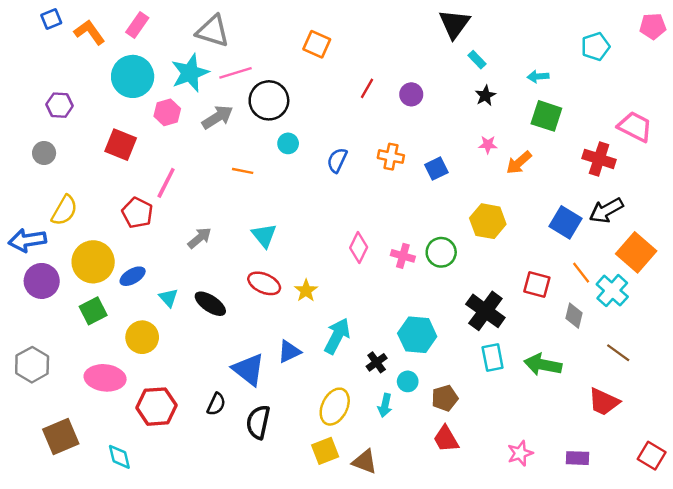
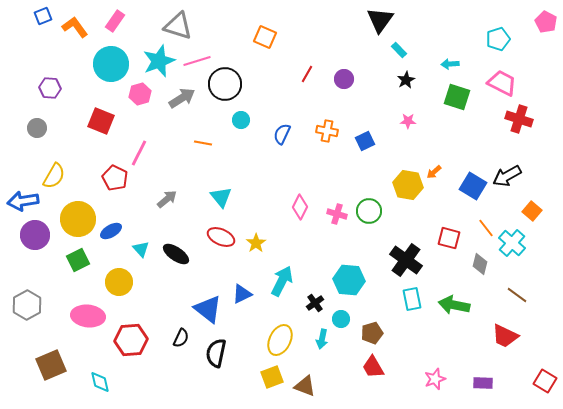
pink pentagon: (653, 26) -> (546, 22), turned 30
pink trapezoid: (635, 127) -> (502, 83), moved
red cross: (599, 159) -> (519, 119), moved
orange arrow: (519, 163) -> (434, 172), moved, size x0.7
orange square: (636, 252) -> (532, 211), size x0.6

